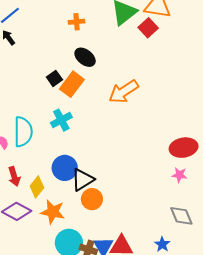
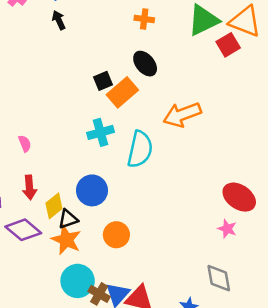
cyan semicircle: (23, 132) -> (140, 149), moved
red ellipse: (184, 148) -> (239, 197), turned 32
black triangle: (83, 180) -> (68, 219), moved, size x0.7

